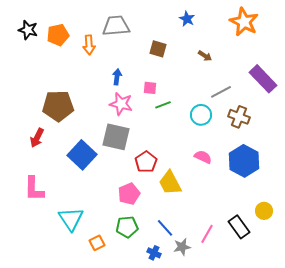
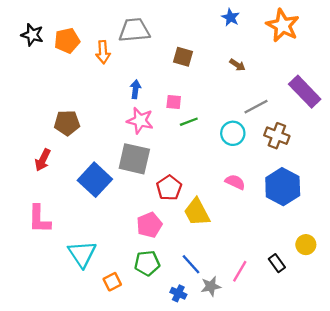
blue star: (187, 19) -> (230, 17), moved
brown pentagon: (58, 106) -> (67, 123), size x0.7
black rectangle: (239, 227) -> (277, 263), size x0.7

